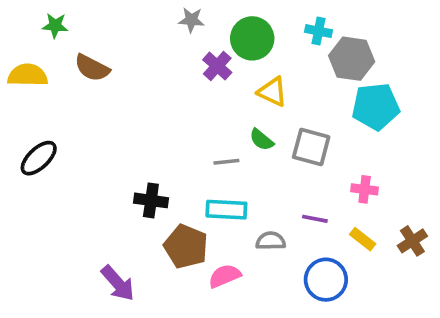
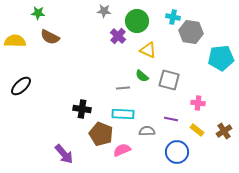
green star: (55, 26) -> (38, 13), moved
cyan pentagon: (376, 107) -> (221, 58), moved

